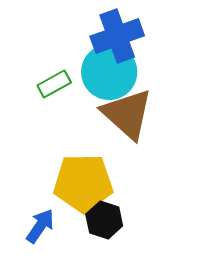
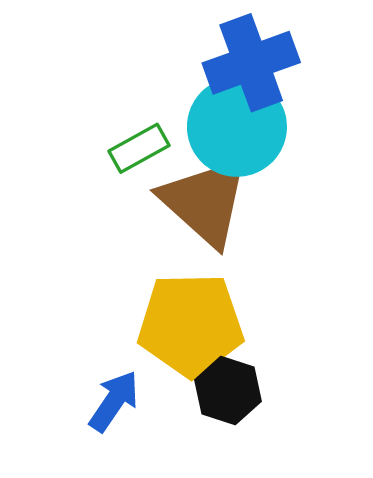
brown triangle: (127, 114) -> (205, 202), moved

